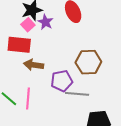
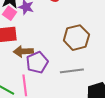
purple pentagon: (62, 81) -> (37, 62), moved

